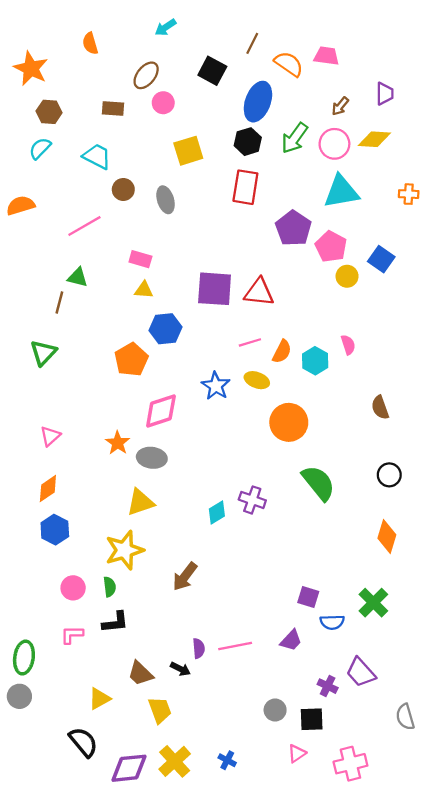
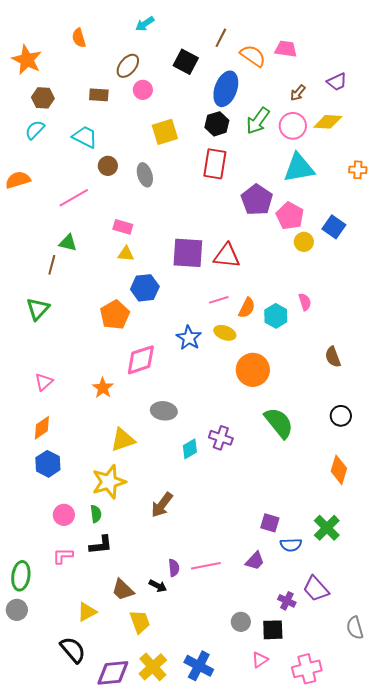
purple trapezoid: (385, 94) -> (337, 82), turned 65
gray ellipse: (152, 458) -> (164, 411), moved
blue cross: (227, 760) -> (199, 666), size x1.8

